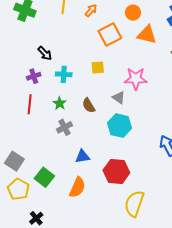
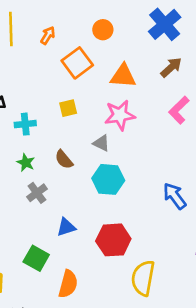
orange triangle: (147, 35) -> (123, 76), moved
green square: (44, 177) -> (36, 258), moved
orange semicircle: (77, 187) -> (68, 284), moved

